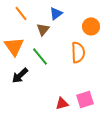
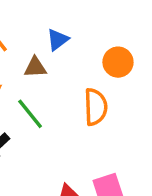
brown triangle: (43, 29) -> (35, 67), turned 48

